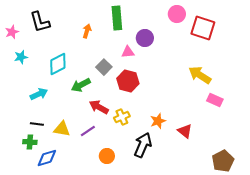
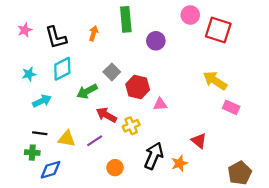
black L-shape: (40, 22) -> (56, 38), moved
pink star: (12, 32) -> (25, 30), moved
pink triangle: (128, 52) -> (160, 104), moved
cyan star: (21, 57) -> (29, 74), moved
orange star: (158, 121) -> (180, 163), moved

